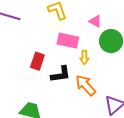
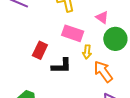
orange arrow: (86, 85) -> (103, 71), moved

